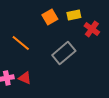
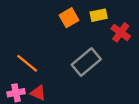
orange line: (21, 43) -> (27, 63), moved

